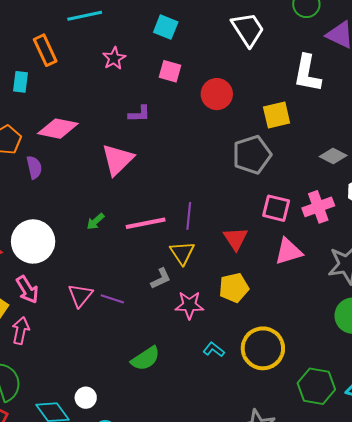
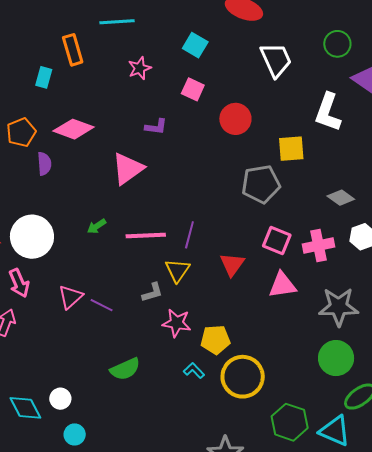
yellow pentagon: (234, 288) -> (215, 340), moved

